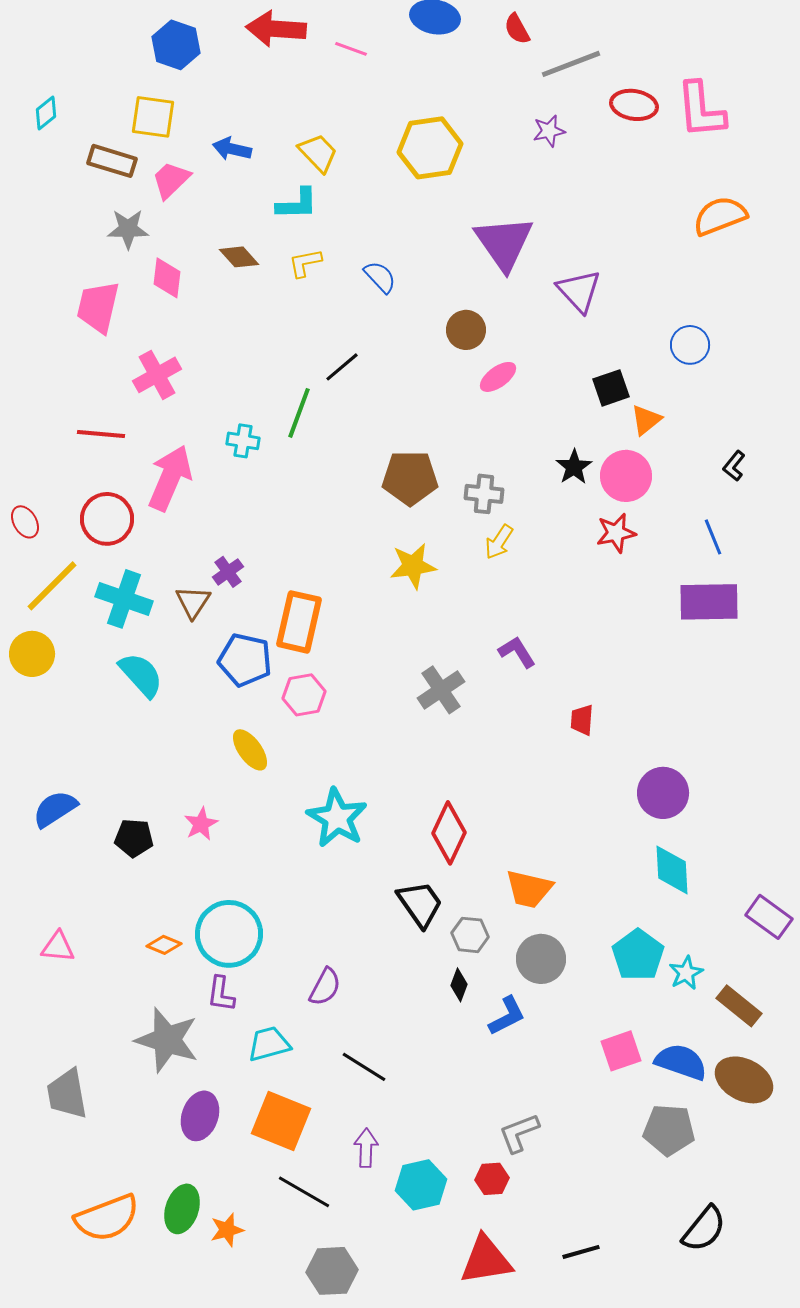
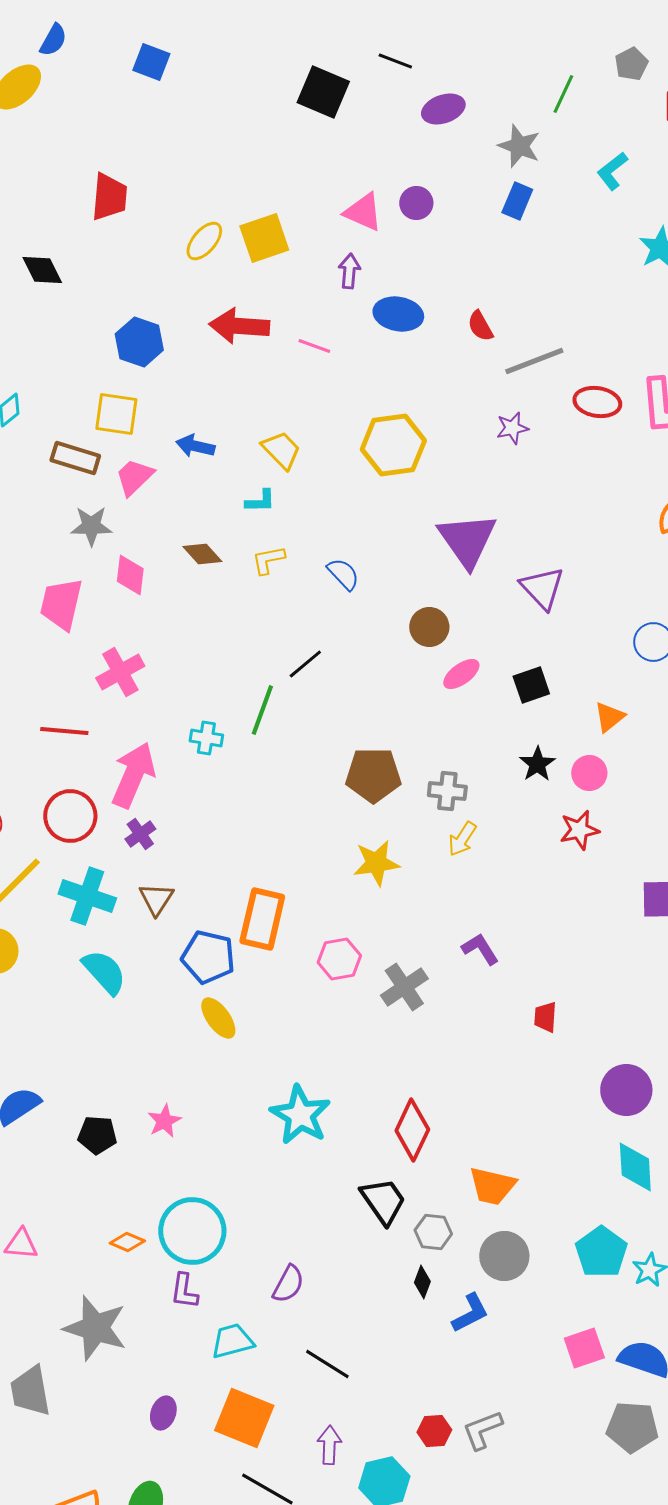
cyan L-shape: (297, 204) -> (260, 501), size x0.7
black square: (611, 388) -> (531, 685), moved
pink circle: (626, 476) -> (589, 773), size x0.7
purple cross: (228, 572) -> (140, 834), moved
pink hexagon: (304, 695) -> (339, 959), moved
yellow ellipse: (250, 750) -> (218, 1018), moved
gray star: (167, 1040) -> (95, 1328), moved
purple ellipse: (200, 1116) -> (163, 1413), size x0.7
red hexagon: (492, 1179) -> (434, 1431), moved

